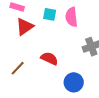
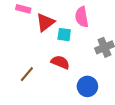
cyan square: (50, 14) -> (64, 35), moved
red triangle: (25, 27) -> (45, 22), moved

